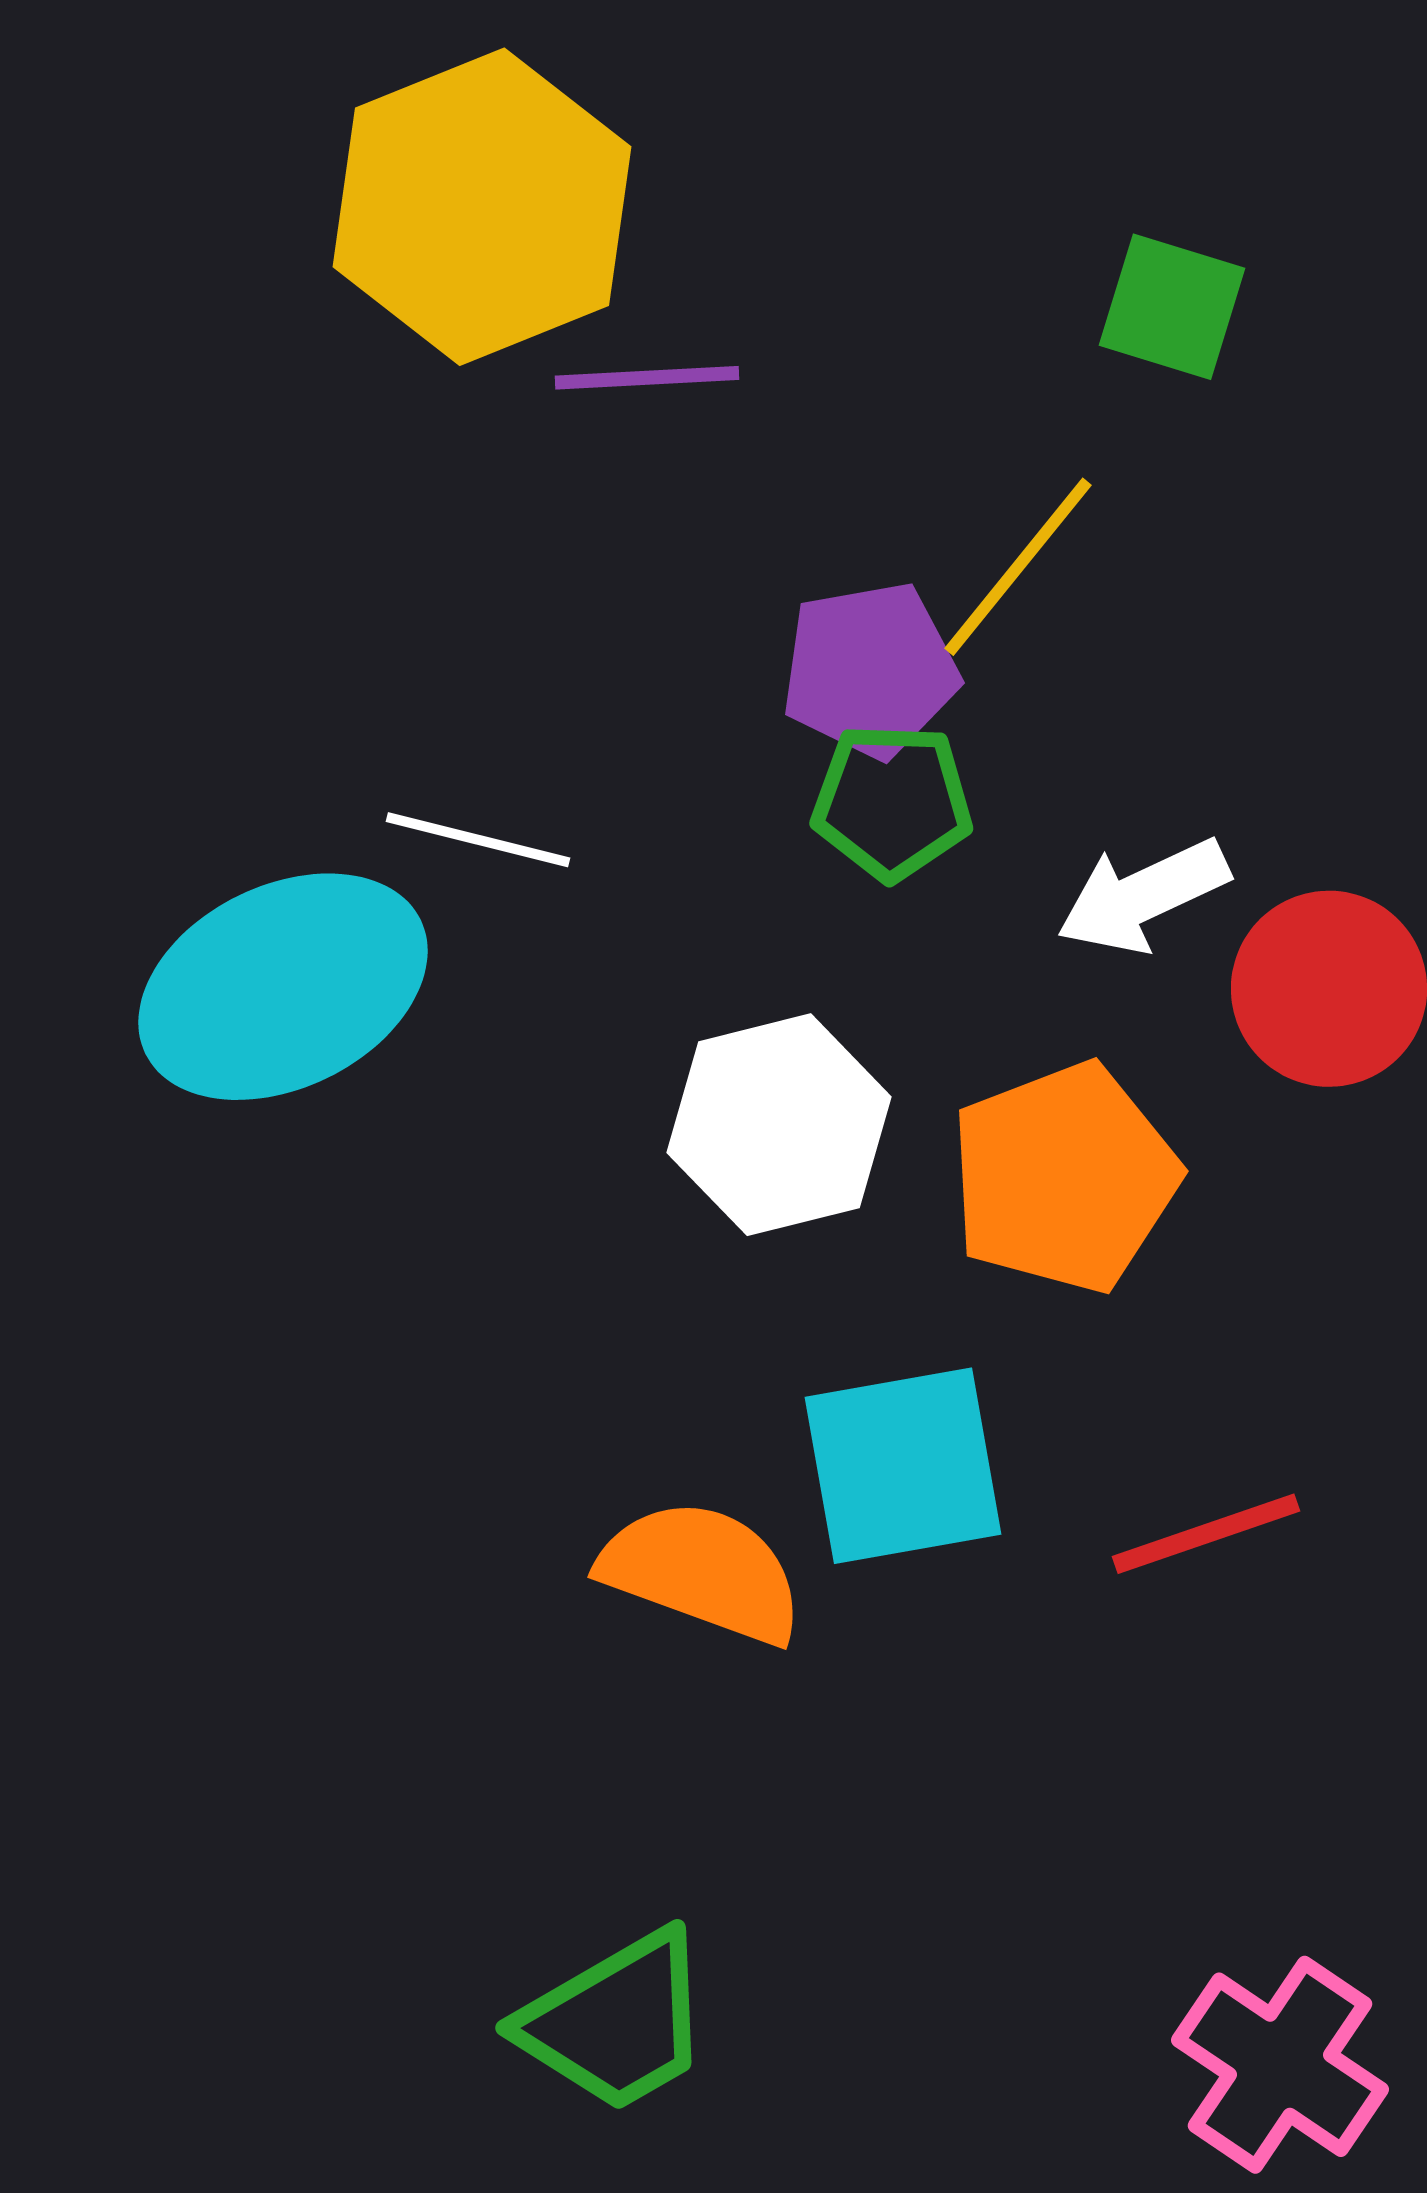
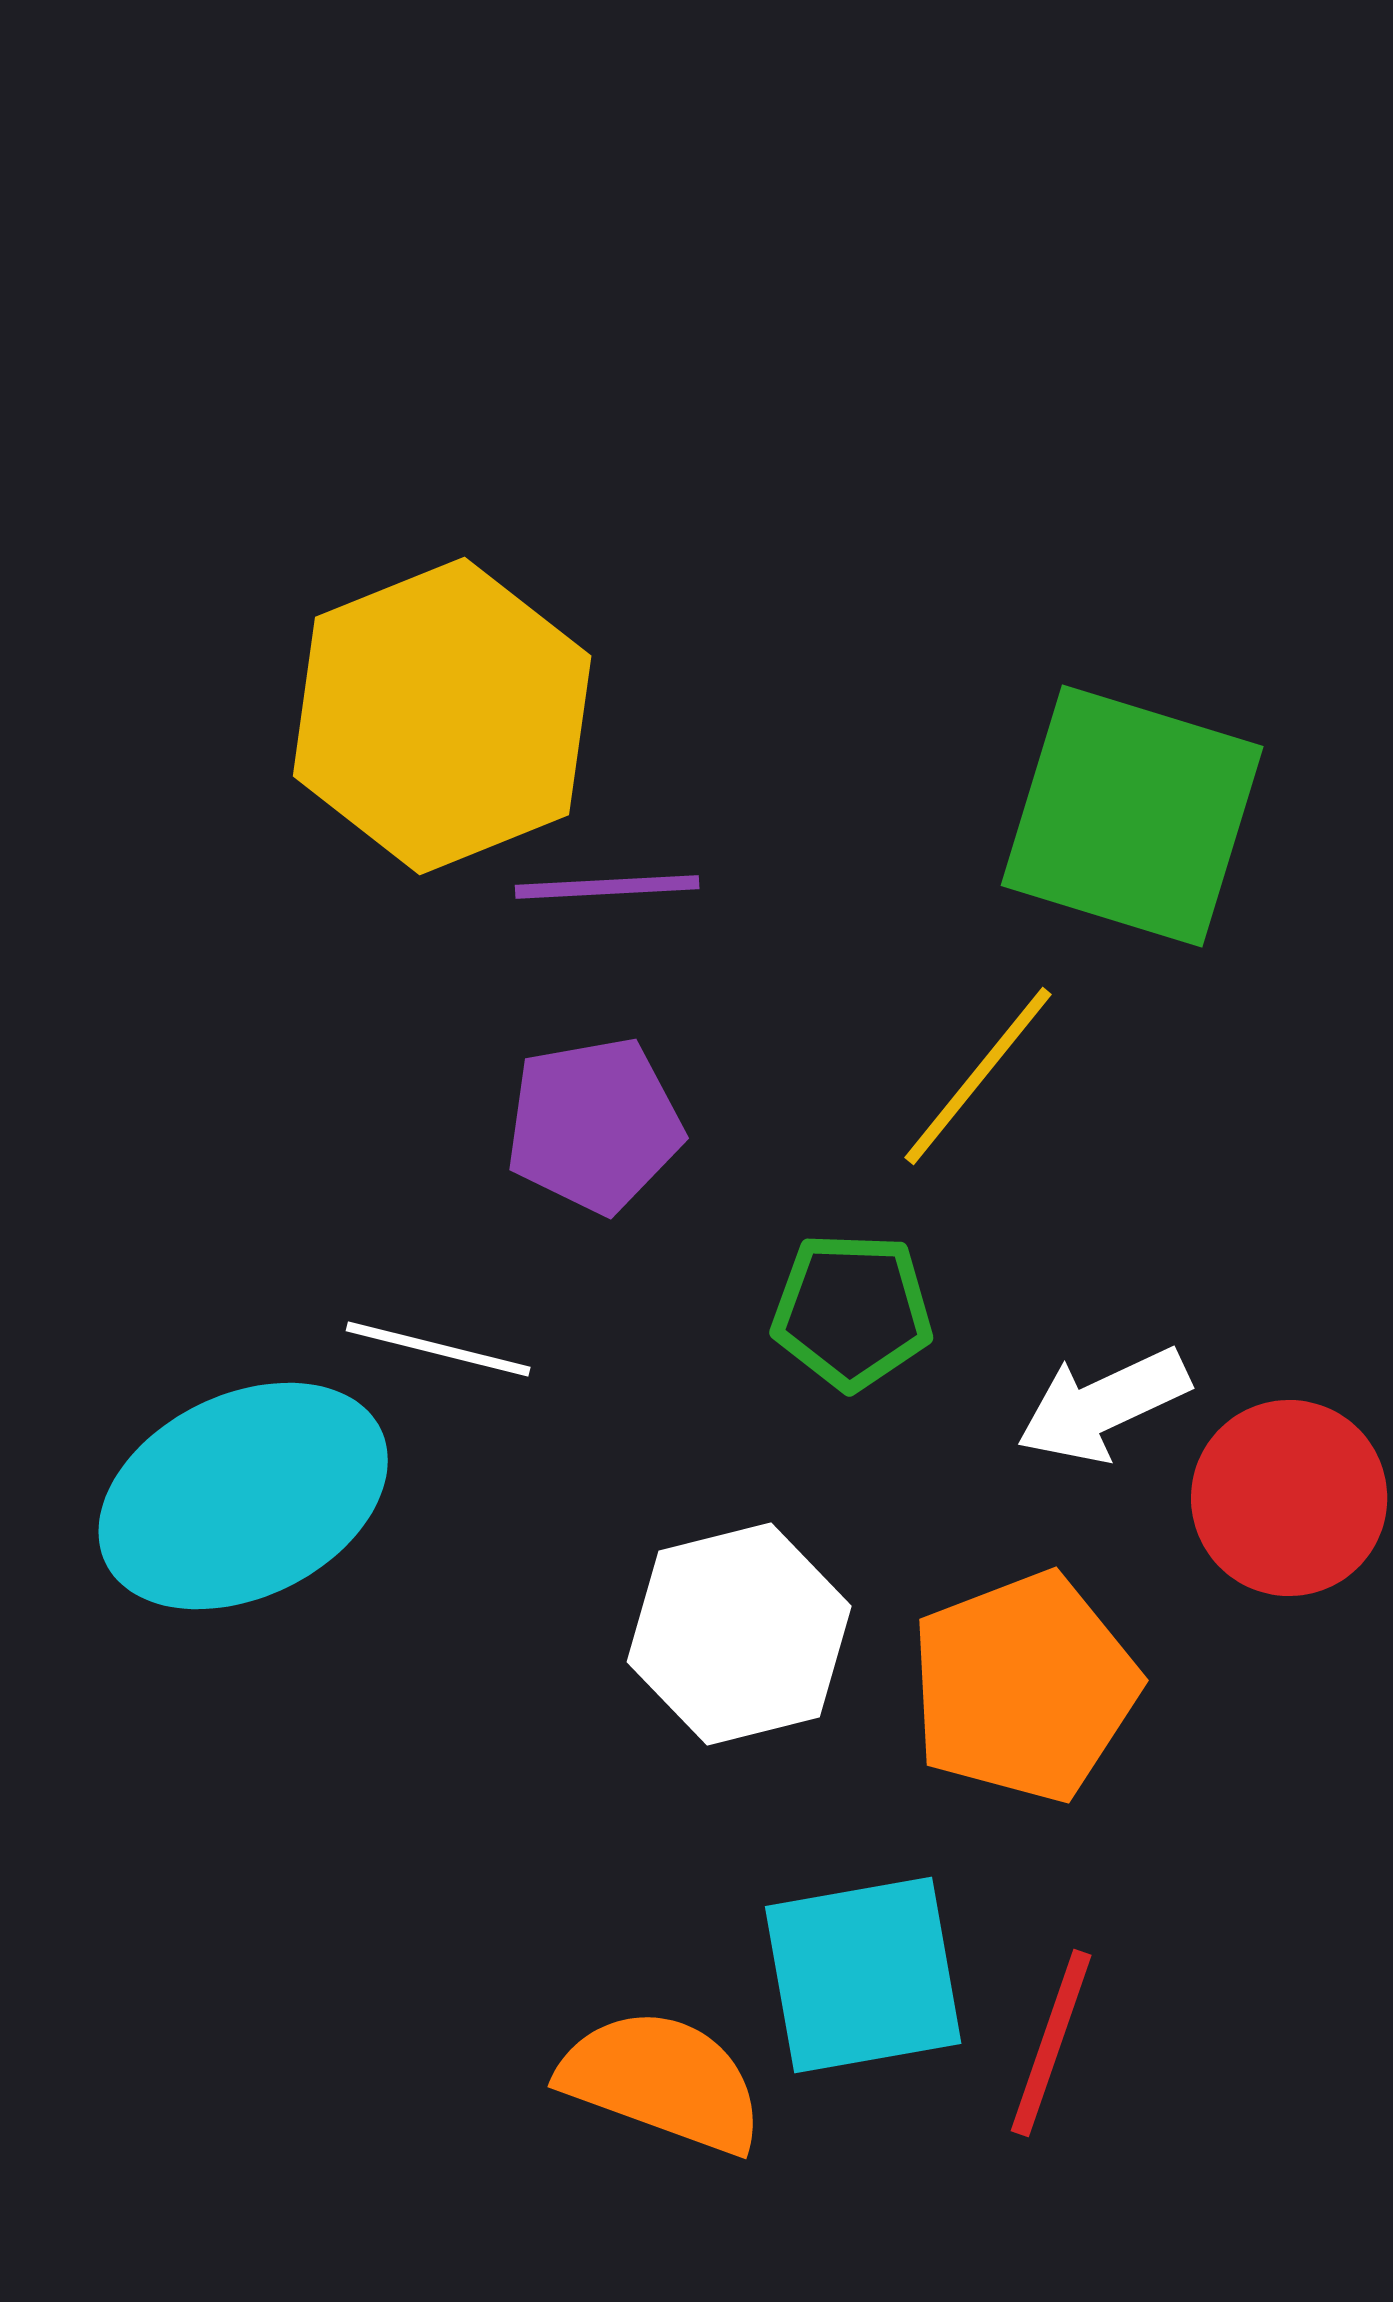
green square: (1172, 307) -> (1132, 816), size x1.8
purple pentagon: (870, 670) -> (594, 1125), moved
red line: (1206, 1534) -> (1051, 2043), moved, turned -52

